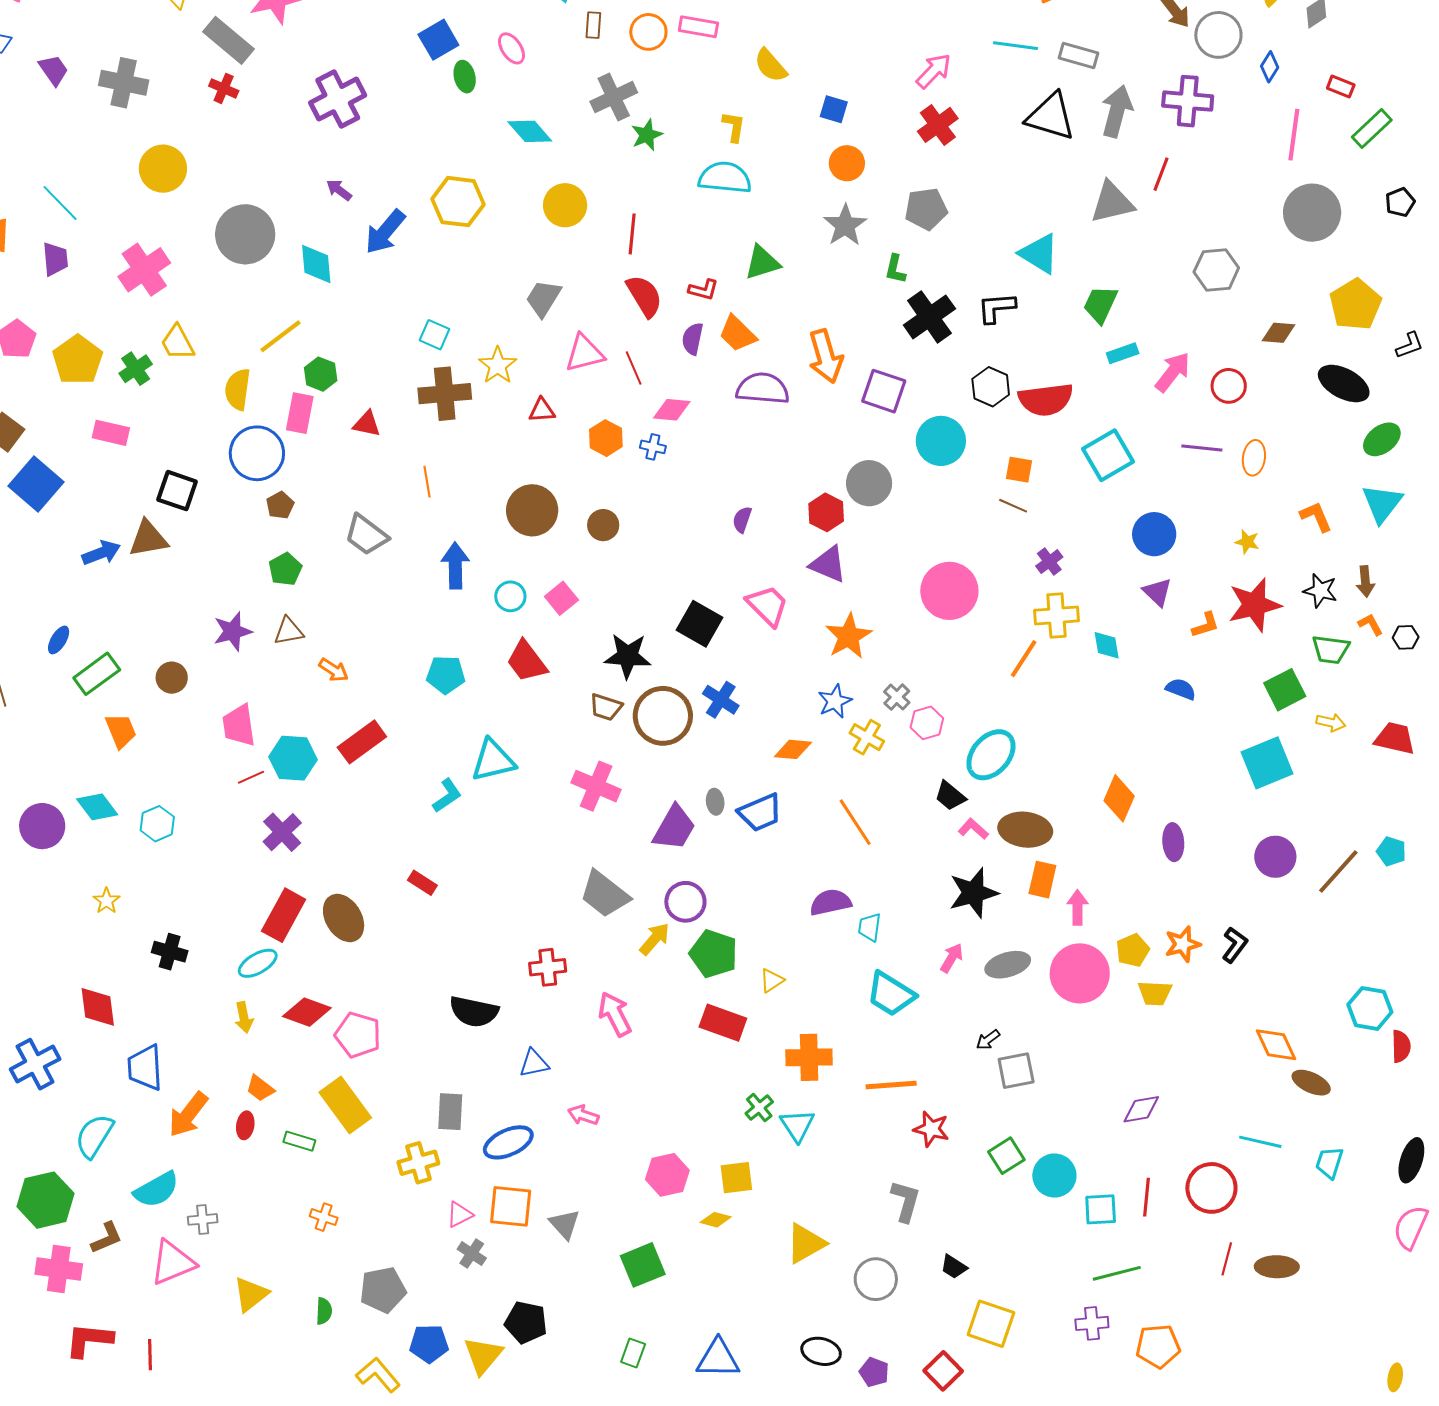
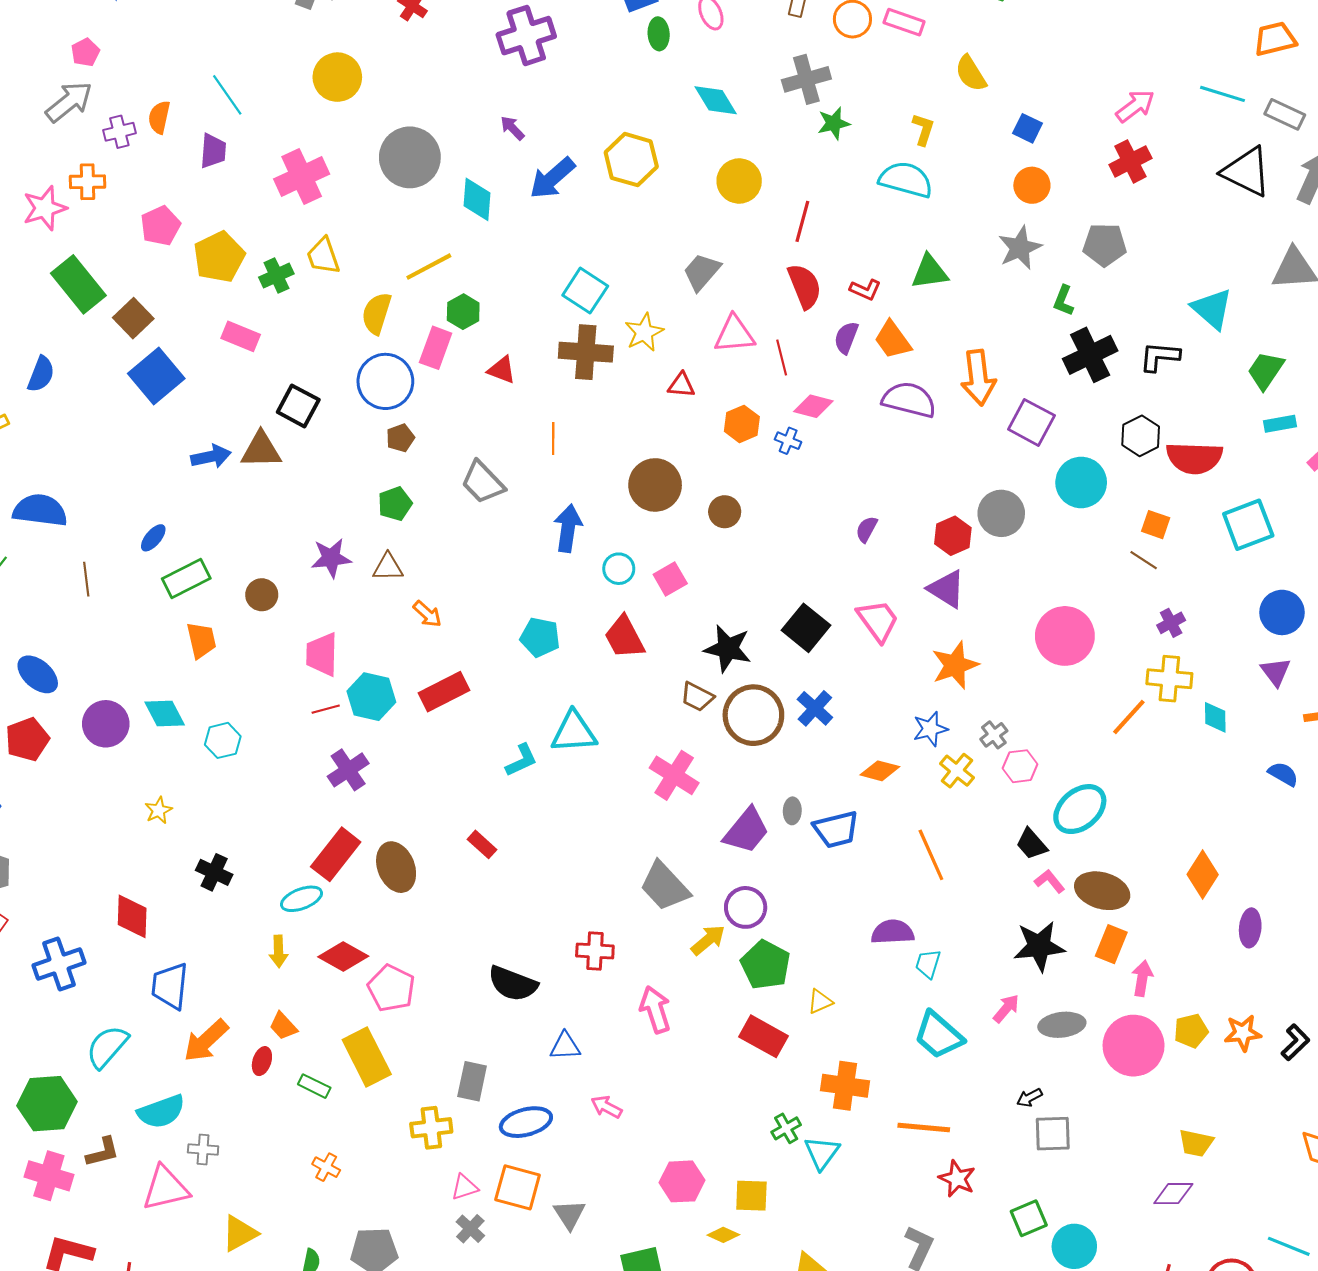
cyan square: (435, 335) -> (585, 291), size x1.4
yellow trapezoid: (1155, 993) -> (1196, 1143), moved

